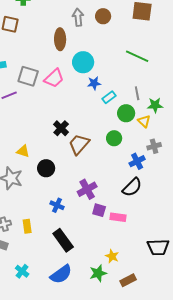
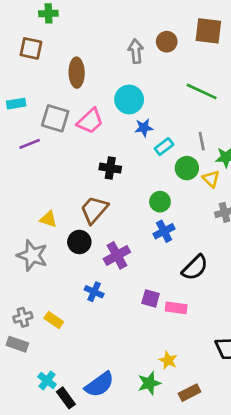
brown circle: (103, 16) -> (167, 42), moved
gray arrow: (78, 17) -> (136, 51), moved
brown ellipse: (60, 39) -> (77, 73), moved
black cross: (61, 128) -> (110, 168), moved, turned -35
green circle: (114, 138) -> (160, 202), moved
brown trapezoid: (79, 144) -> (94, 210), moved
blue cross: (137, 161) -> (164, 231), moved
purple cross: (87, 189) -> (117, 255), moved
yellow rectangle: (27, 226) -> (54, 320), turned -48
black rectangle: (63, 240) -> (66, 398), moved, size x0.7

